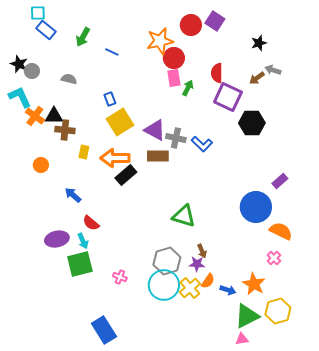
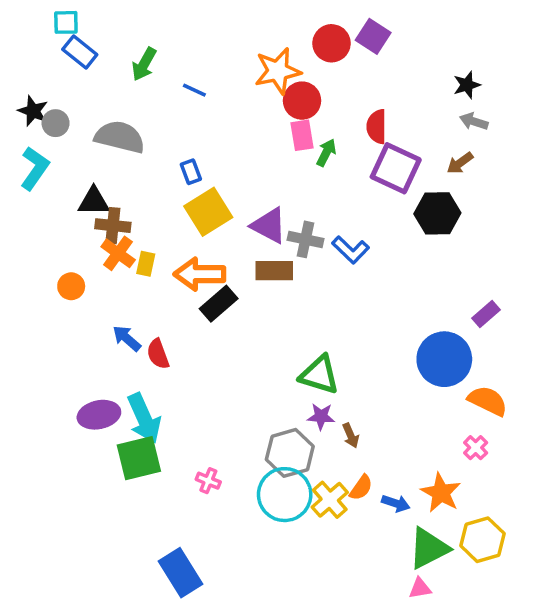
black star: (259, 43) -> (467, 85), moved
brown arrow: (257, 78) -> (460, 163), moved
gray semicircle: (69, 79) -> (120, 137), size x1.8
cyan L-shape: (20, 97) -> (35, 168), turned 60
orange cross: (35, 116) -> (118, 253), moved
red semicircle: (91, 223) -> (158, 354), moved, turned 30
cyan arrow: (83, 241) -> (144, 418), size x1.8
purple star: (197, 264) -> (321, 416), moved

